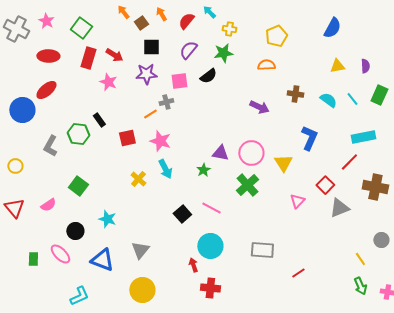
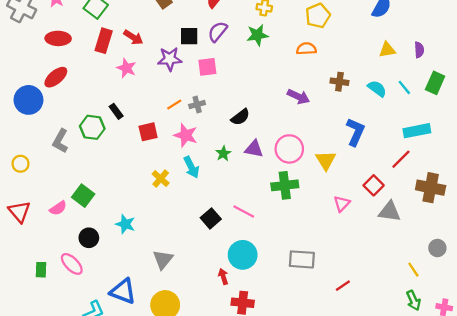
black square: (151, 47) -> (189, 36), moved
black semicircle: (208, 76) -> (240, 117), moved
gray cross: (166, 102) -> (197, 105), moved
green star: (203, 170) -> (223, 153), moved
green cross: (247, 185) -> (285, 185), turned 35
green square: (78, 186) -> (83, 196), moved
gray triangle: (339, 208) -> (390, 212), turned 30
blue triangle: (102, 260) -> (123, 291), moved

